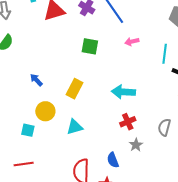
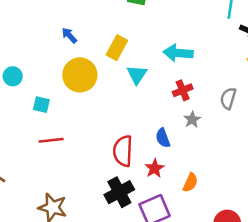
yellow circle: (45, 111) -> (80, 75), size x1.4
cyan triangle: (75, 127) -> (137, 75), moved, turned -42
cyan square: (28, 130) -> (41, 105), moved

